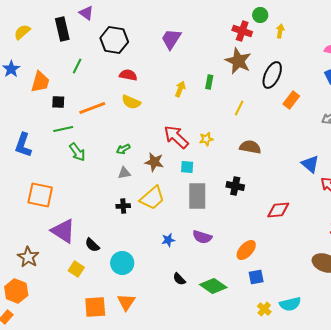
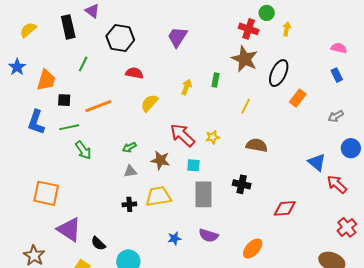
yellow semicircle: (131, 102) -> (149, 103), moved, turned 108
blue L-shape: (23, 145) -> (36, 122), moved
yellow trapezoid: (152, 198) -> (158, 196), turned -148

